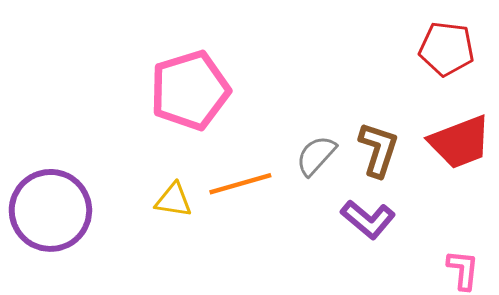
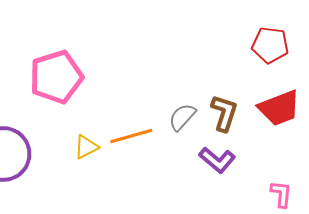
pink pentagon: (190, 90) -> (56, 77), moved
yellow triangle: (174, 200) -> (86, 147), turned -36

